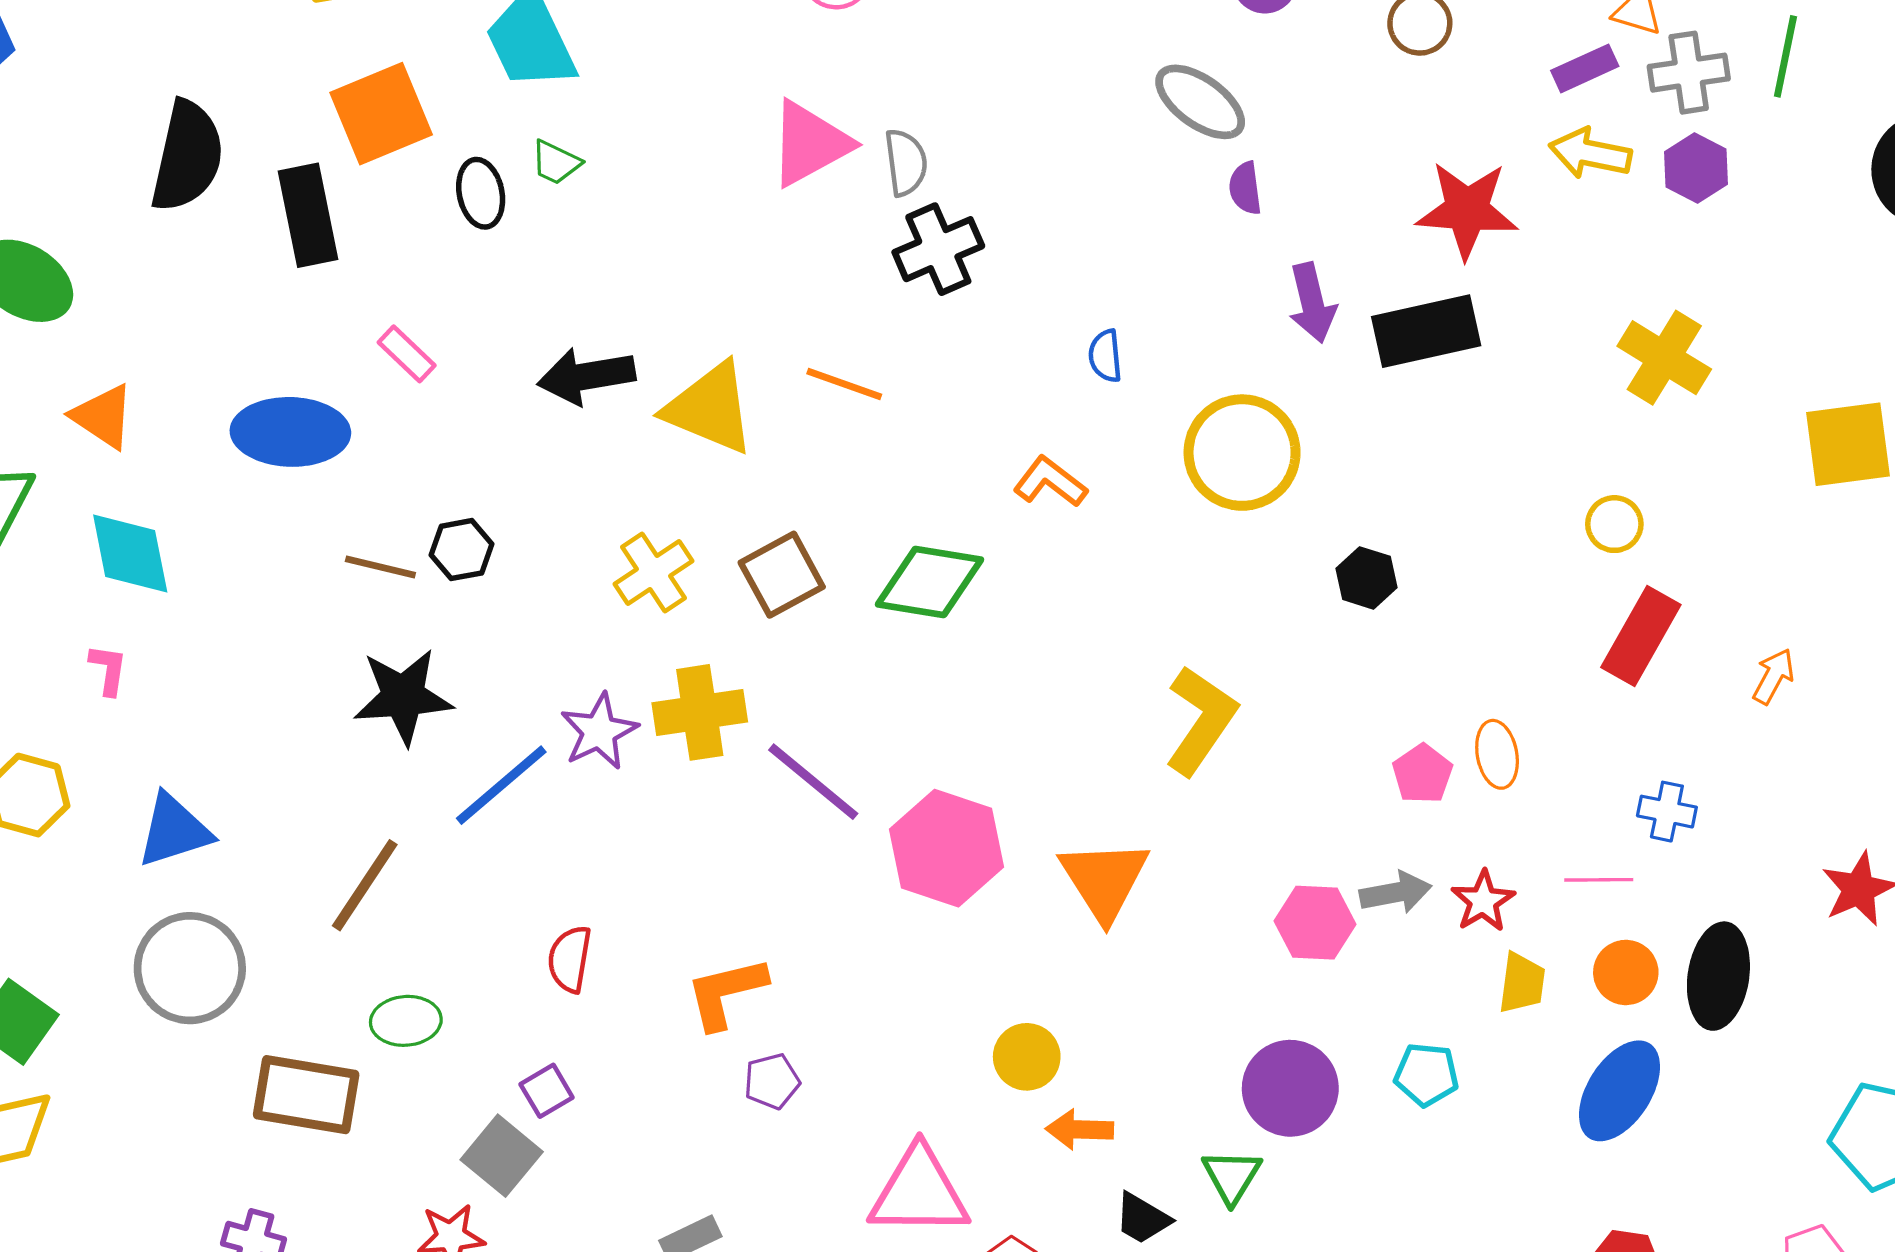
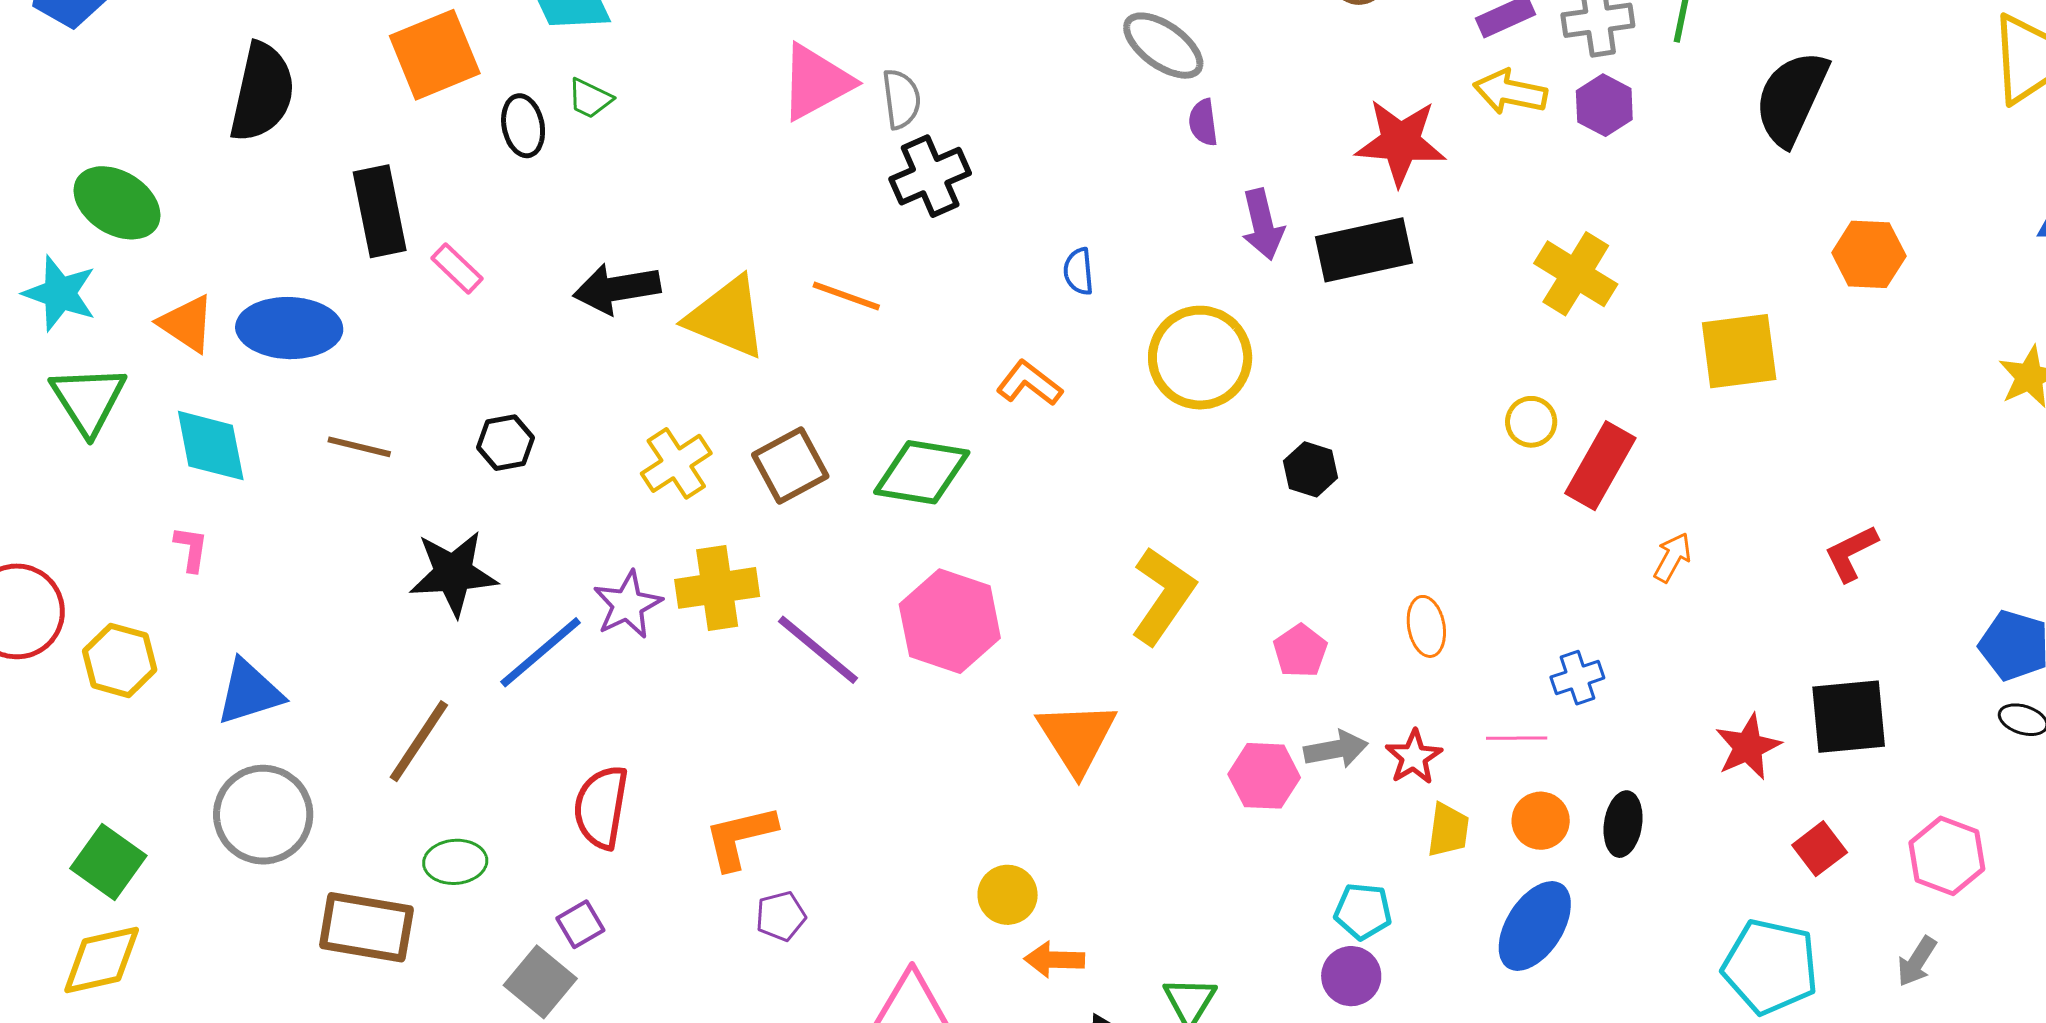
black rectangle: (308, 215) -> (380, 211), moved
blue ellipse: (290, 432) -> (289, 328), moved
brown line: (380, 567) -> (359, 447), moved
red rectangle: (1641, 636) -> (1600, 466), moved
pink pentagon: (1422, 774) -> (1300, 651), moved
blue cross: (1667, 812) -> (1577, 678), turned -30
pink hexagon: (947, 848) -> (950, 621), moved
red semicircle: (570, 959) -> (601, 807), size x1.4
black ellipse: (1718, 976) -> (1623, 824), size x0.7
purple circle: (1290, 1088) -> (1351, 976), moved, size x0.7

